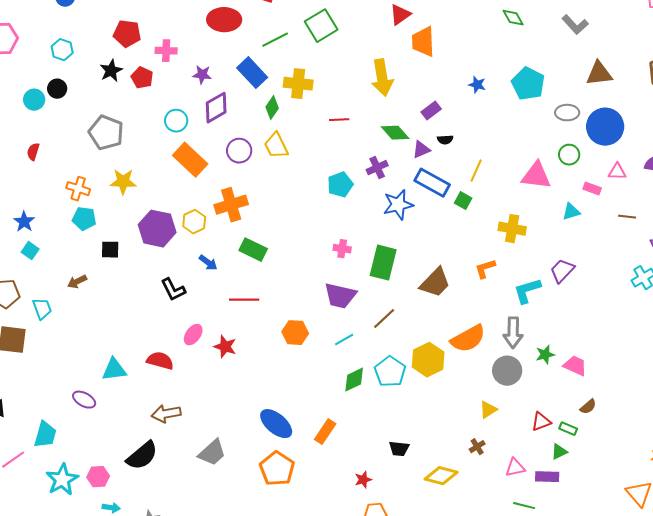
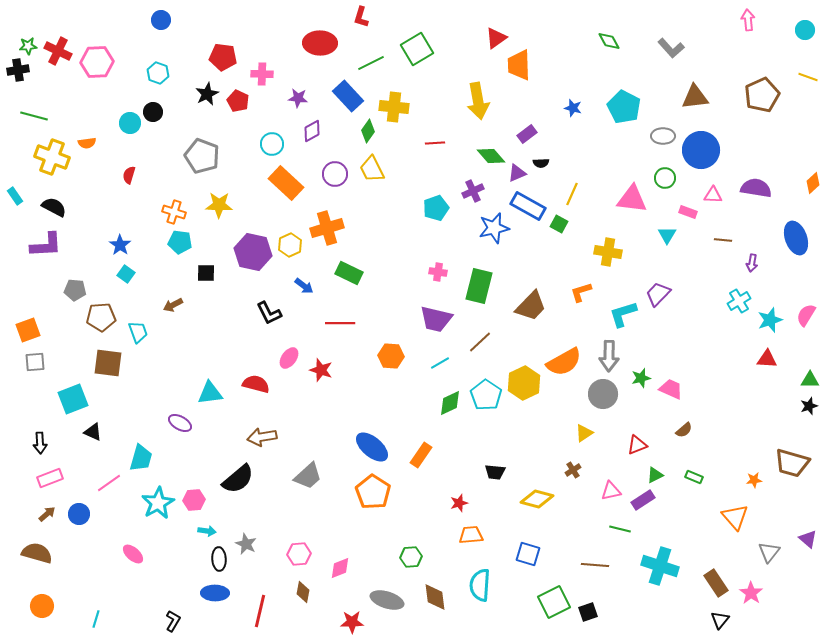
purple diamond: (216, 108) -> (312, 131), size x0.7
cyan triangle: (571, 212) -> (667, 235), turned -42
green rectangle: (568, 429) -> (694, 477), moved
purple rectangle: (547, 477) -> (643, 500), turned -35

